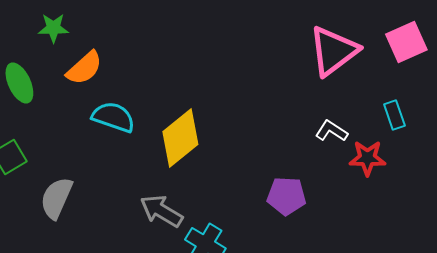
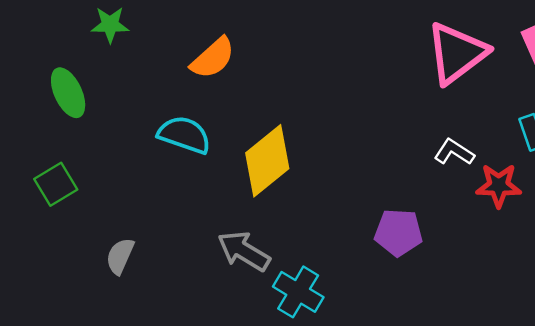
orange semicircle: (84, 68) -> (213, 58), moved
gray semicircle: (56, 198) -> (120, 256), moved, size x0.7

